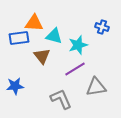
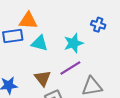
cyan triangle: (54, 36) -> (40, 43), moved
brown triangle: (42, 56) -> (43, 78), moved

